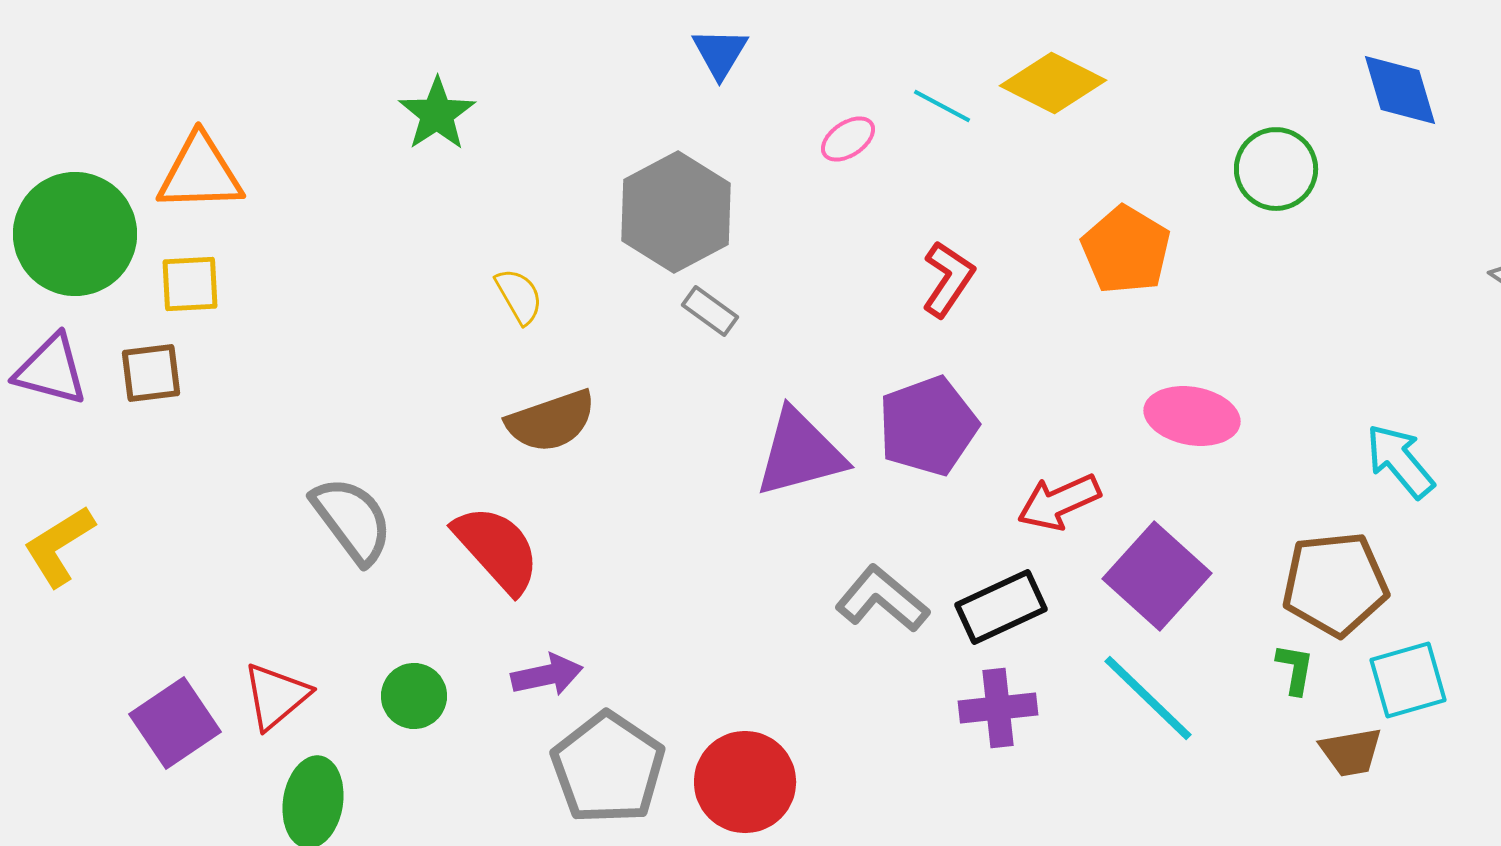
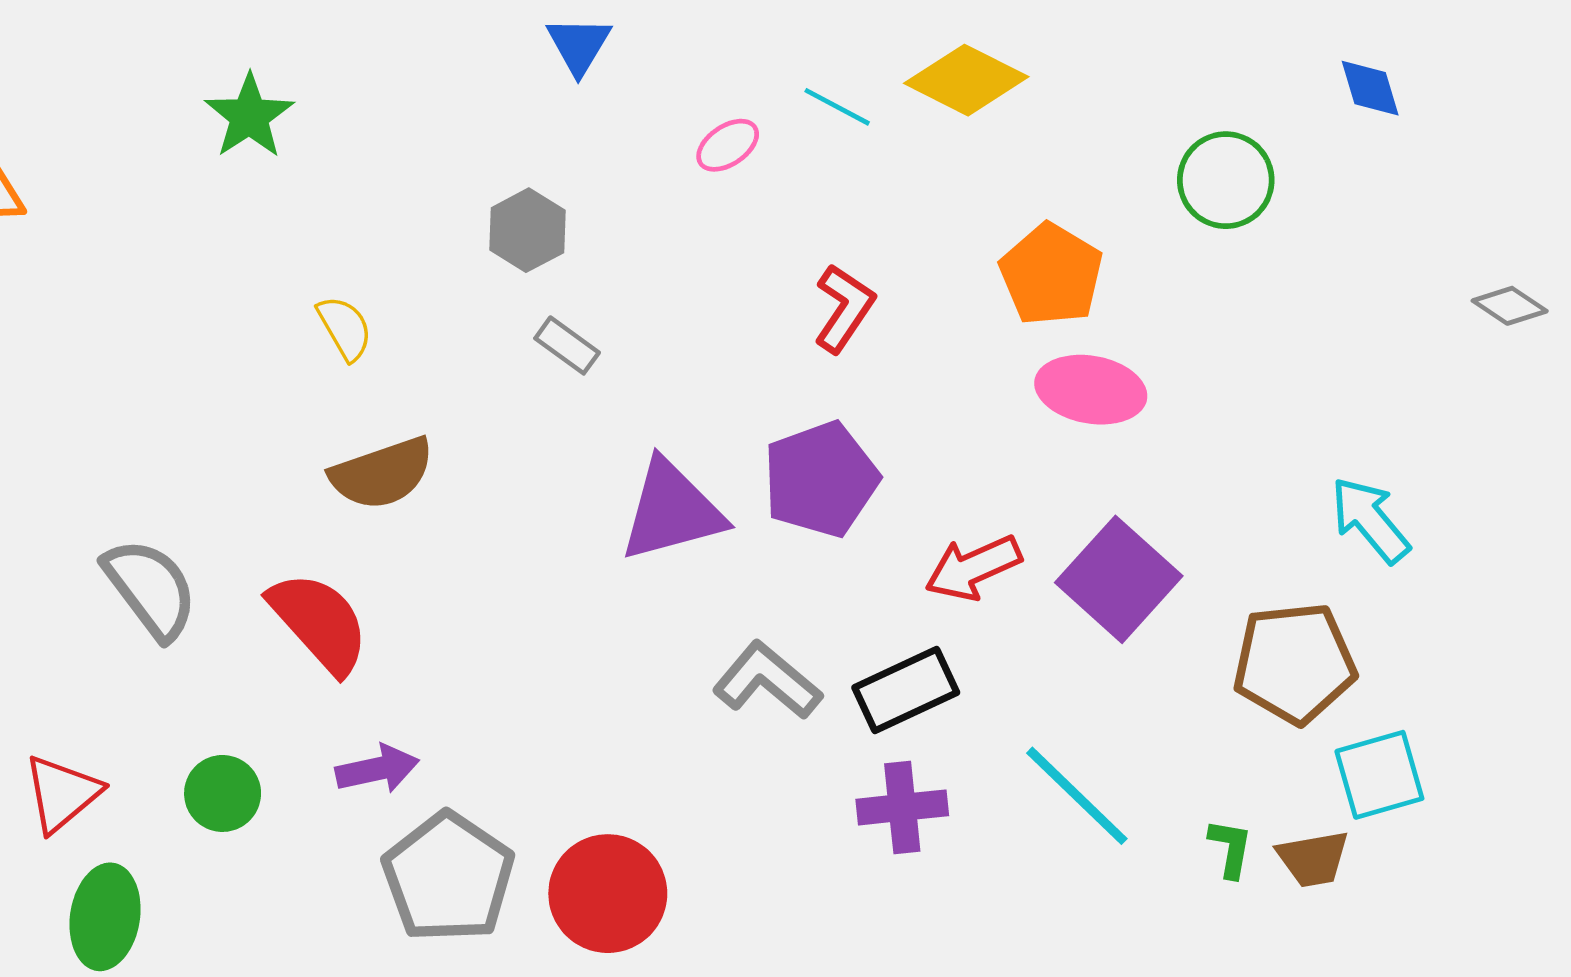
blue diamond: (1400, 90) -> (1370, 88), size x0.7
gray hexagon: (676, 212) -> (527, 230), size x0.6
pink ellipse: (1192, 416) -> (1091, 390), moved
purple square: (1157, 576) -> (1119, 579), moved
green L-shape: (1295, 669) -> (1230, 848), moved

